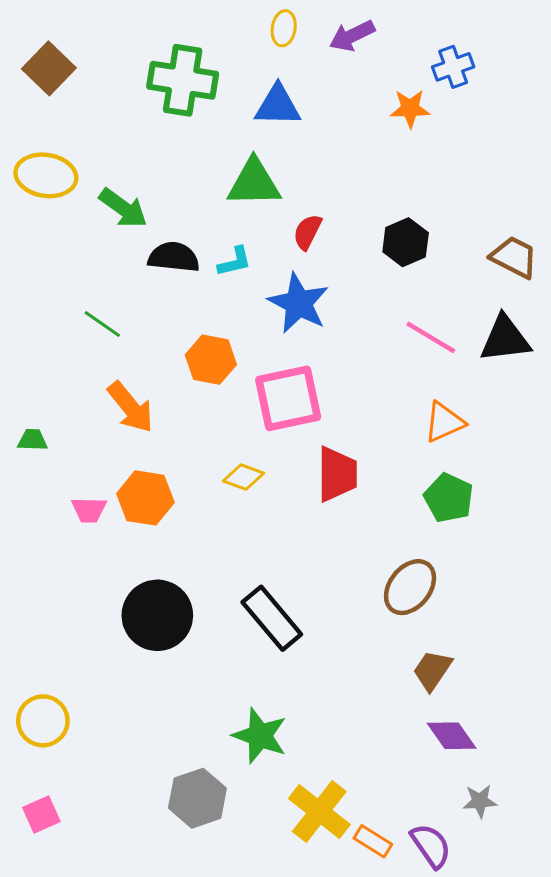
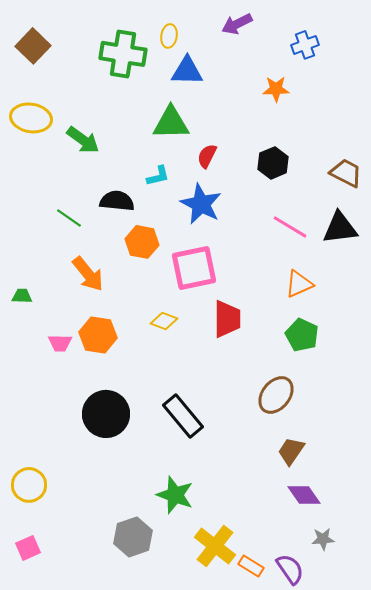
yellow ellipse: (284, 28) -> (169, 36), moved
orange star: (410, 108) -> (276, 89), moved
black semicircle: (174, 257) -> (117, 201), moved

